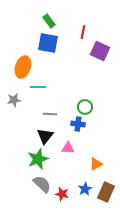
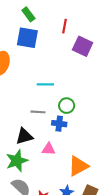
cyan line: (38, 87) -> (45, 84), moved
gray line: (50, 114) -> (38, 112), moved
black triangle: (45, 136) -> (24, 136), turned 36
orange triangle: (96, 164) -> (78, 166), size x1.5

